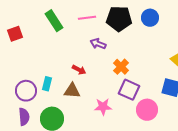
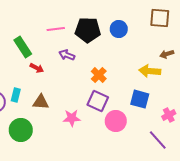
green rectangle: (54, 21) -> (23, 47), moved
orange cross: (121, 67) -> (99, 75), moved
red arrow: (79, 70) -> (37, 68), moved

